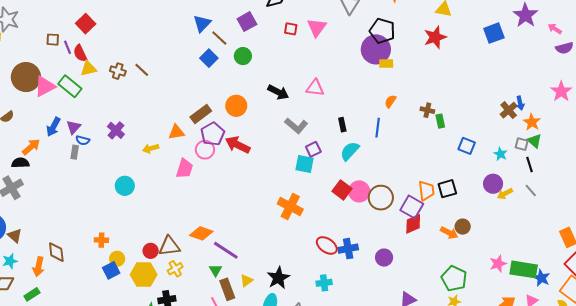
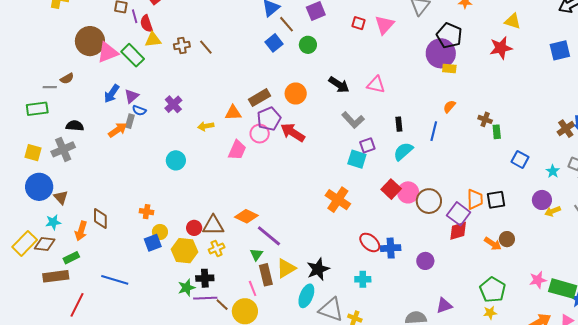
brown cross: (118, 71) -> (182, 46), turned -35
orange arrow: (31, 147) -> (118, 130), moved
yellow triangle: (247, 281) -> (286, 268), size x1.5

